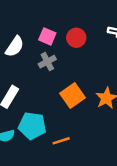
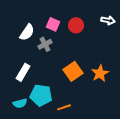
gray cross: (47, 62) -> (45, 44), moved

